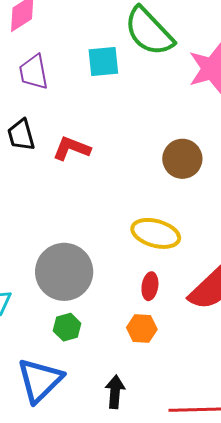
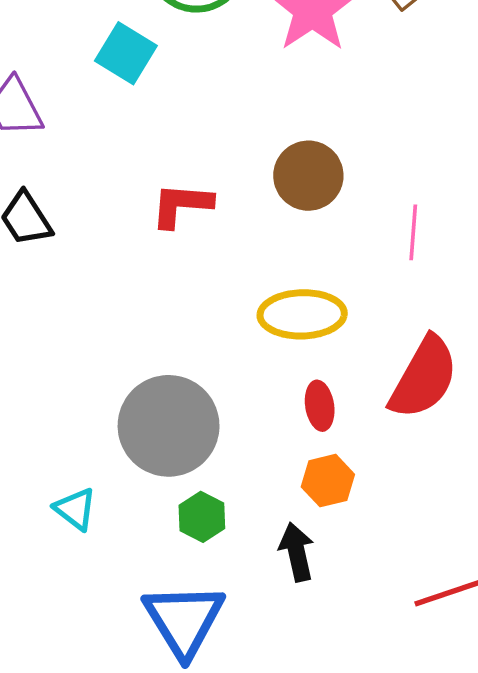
cyan square: (103, 61) -> (126, 53), turned -36
red L-shape: (72, 148) -> (181, 205), moved
black arrow: (115, 392) -> (297, 552), moved

